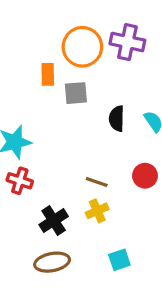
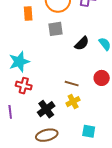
orange rectangle: (48, 74) -> (28, 13), moved
black semicircle: (117, 119) -> (82, 43), turned -133
cyan square: (119, 260) -> (89, 131), turned 32

